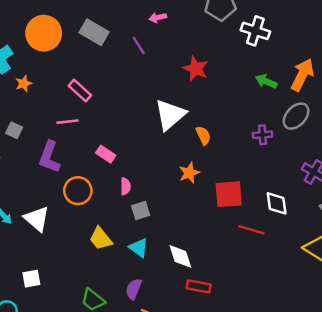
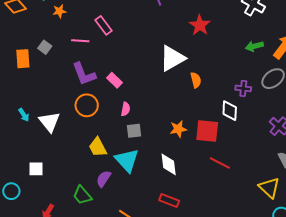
green arrow: (266, 81) -> (254, 46), turned -48
pink line: (67, 122) -> (80, 41), moved
purple L-shape: (49, 157) -> (84, 74), moved, turned -52
orange star: (189, 173) -> (178, 129), moved
white diamond: (277, 203) -> (230, 111), moved
cyan triangle: (139, 248) -> (127, 160), size x1.5
white diamond: (180, 256) -> (169, 164), moved
purple semicircle: (134, 289) -> (103, 179), moved

